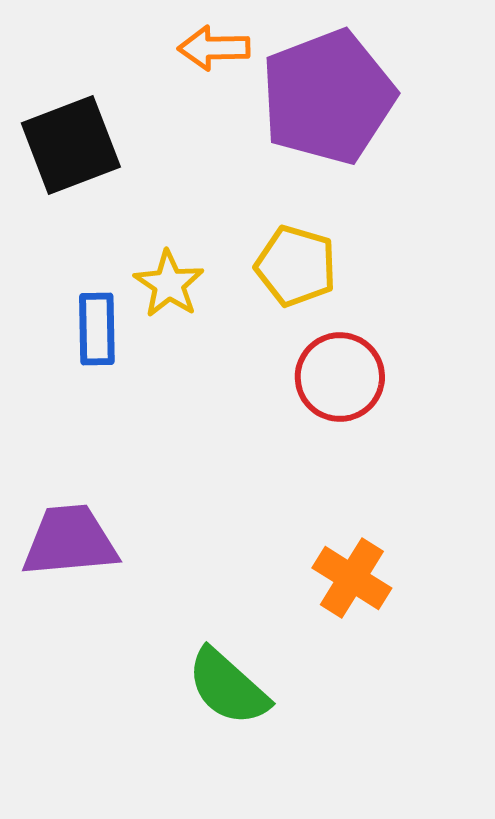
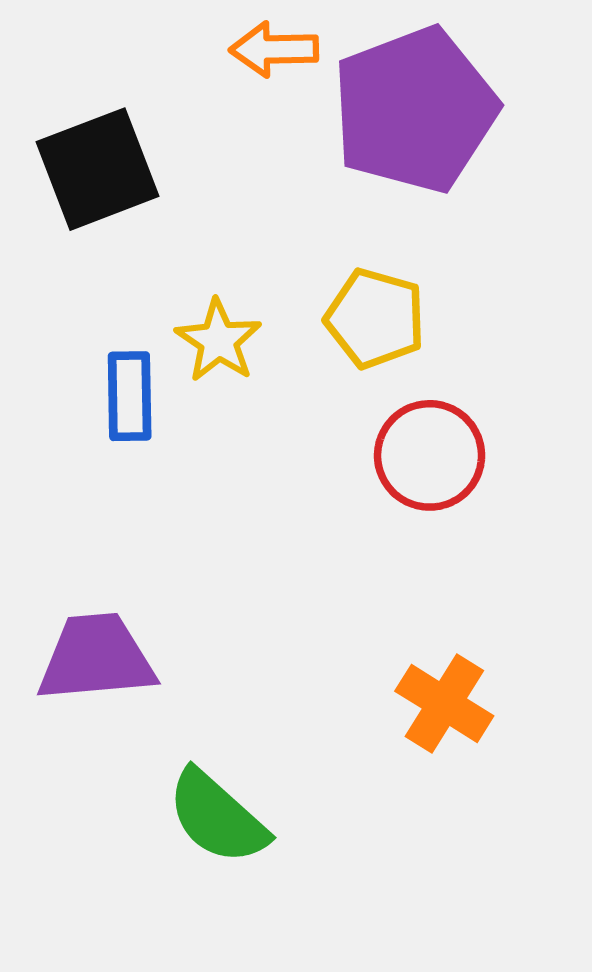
green semicircle: (228, 687) -> (217, 817), moved

